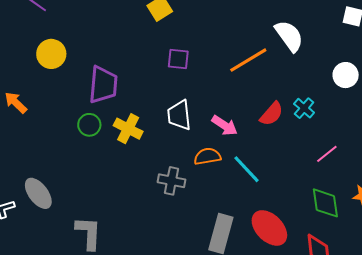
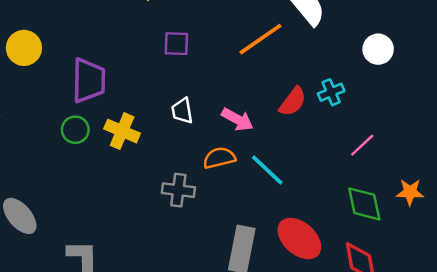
cyan cross: (304, 108) -> (331, 92), turned 30
white trapezoid: (179, 115) -> (182, 111), size x0.7

